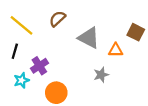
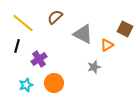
orange triangle: (116, 50) -> (107, 45), turned -32
cyan star: (22, 80) -> (26, 85), moved

